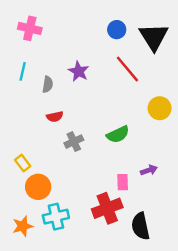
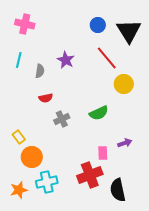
yellow circle: (160, 108) -> (124, 84), moved

